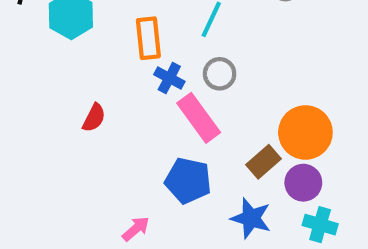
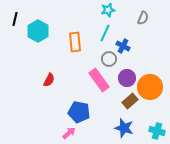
blue cross: (169, 78) -> (123, 46), moved
blue pentagon: (188, 181) -> (79, 112), moved
purple circle: (303, 183) -> (127, 78), moved

